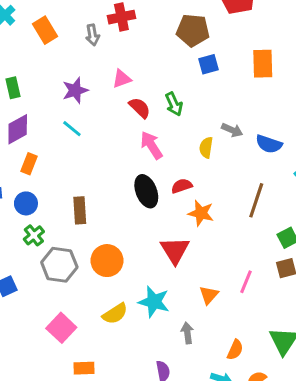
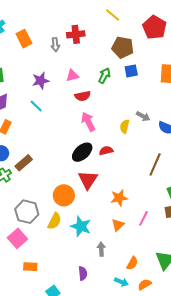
green arrow: (174, 104) -> (104, 76), moved, turned -133
red semicircle: (140, 108) -> (83, 96), turned 119
black ellipse: (146, 191) -> (82, 152), turned 65
brown rectangle: (80, 210) -> (24, 163), moved, turned 48
orange star: (201, 213) -> (119, 198), moved, turned -30
red triangle: (175, 250) -> (88, 180), moved
orange circle: (107, 261) -> (64, 195), moved
gray hexagon: (59, 265) -> (27, 212), moved
yellow semicircle: (115, 314) -> (54, 221), moved, turned -36

